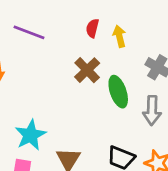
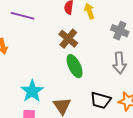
green ellipse: (118, 92) -> (75, 66), moved

